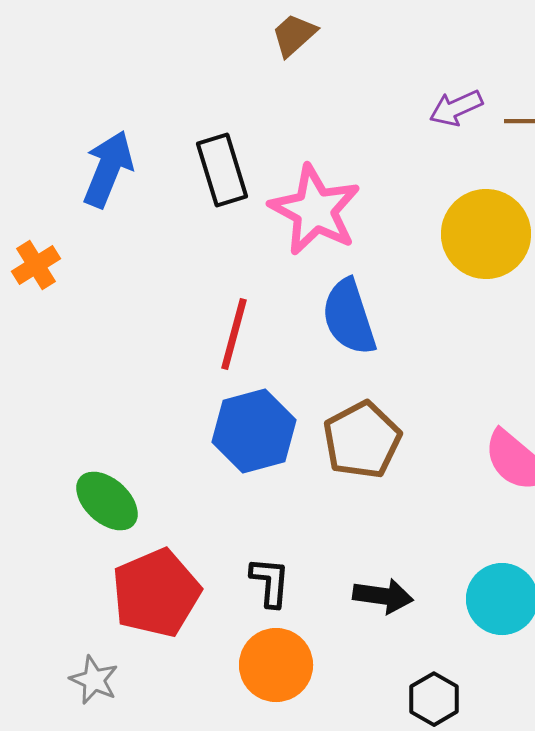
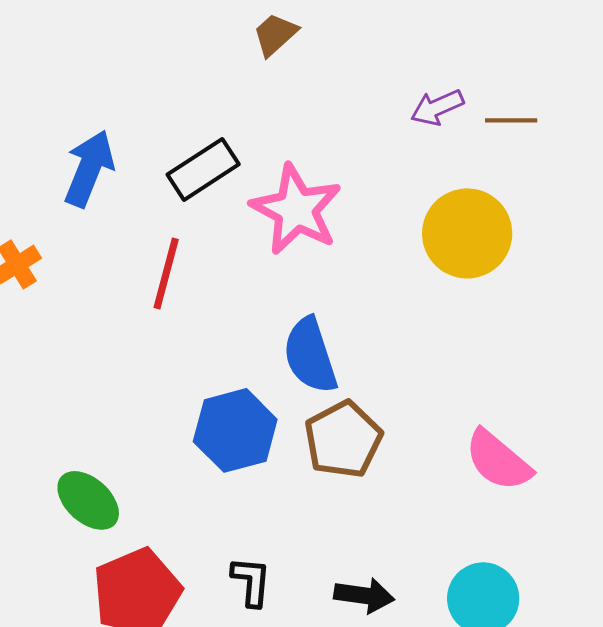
black rectangle: (222, 170) -> (203, 169), turned 74
blue semicircle: (349, 317) -> (310, 355), moved
red line: (234, 334) -> (166, 273), moved

